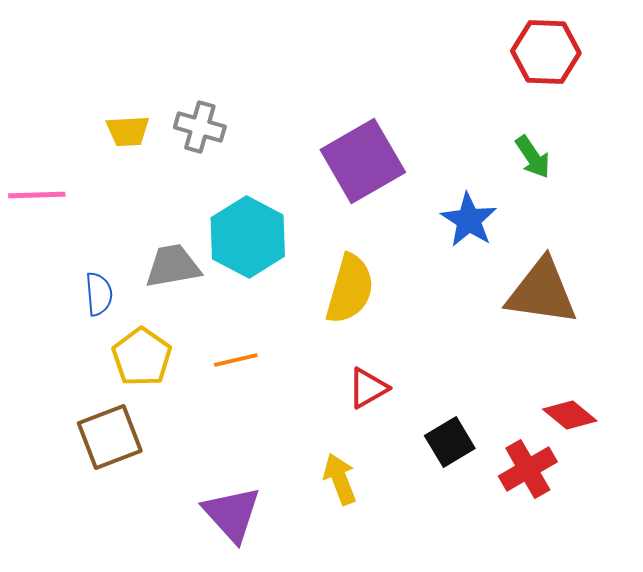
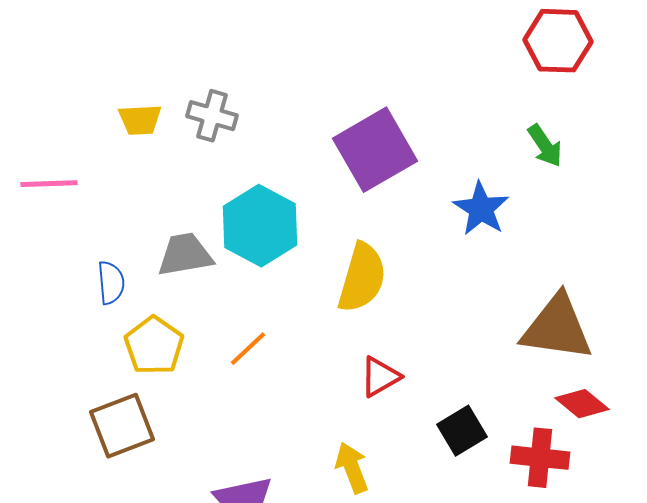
brown triangle: (542, 292) -> (557, 328), moved
orange line: (236, 360) -> (248, 349), turned -30
red cross: (528, 469) -> (540, 458), turned 36

